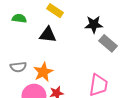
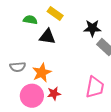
green semicircle: (19, 18) -> (30, 20), moved

